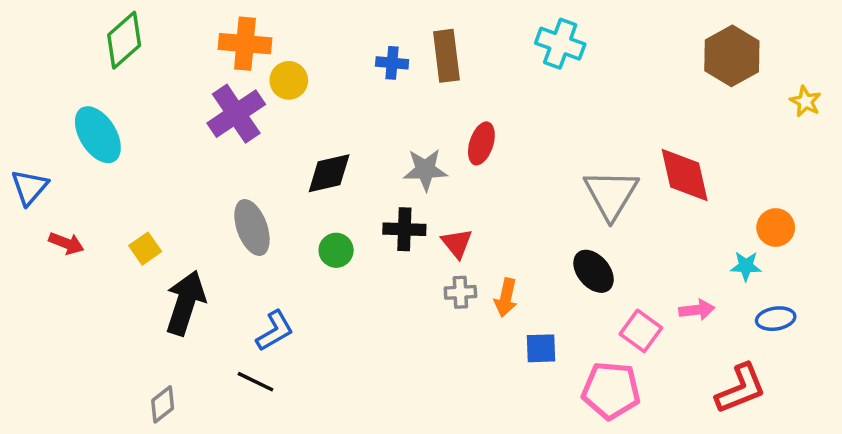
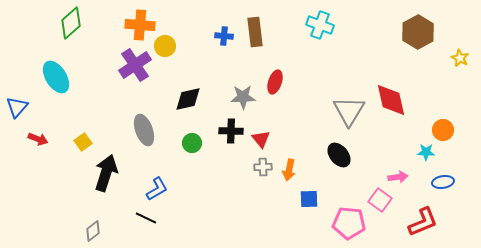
pink square: (641, 331) -> (380, 200), moved

